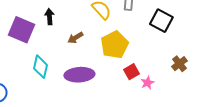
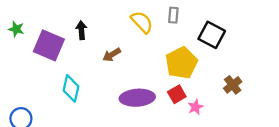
yellow pentagon: (114, 45) -> (181, 63), moved
purple ellipse: (79, 75) -> (137, 98), moved

